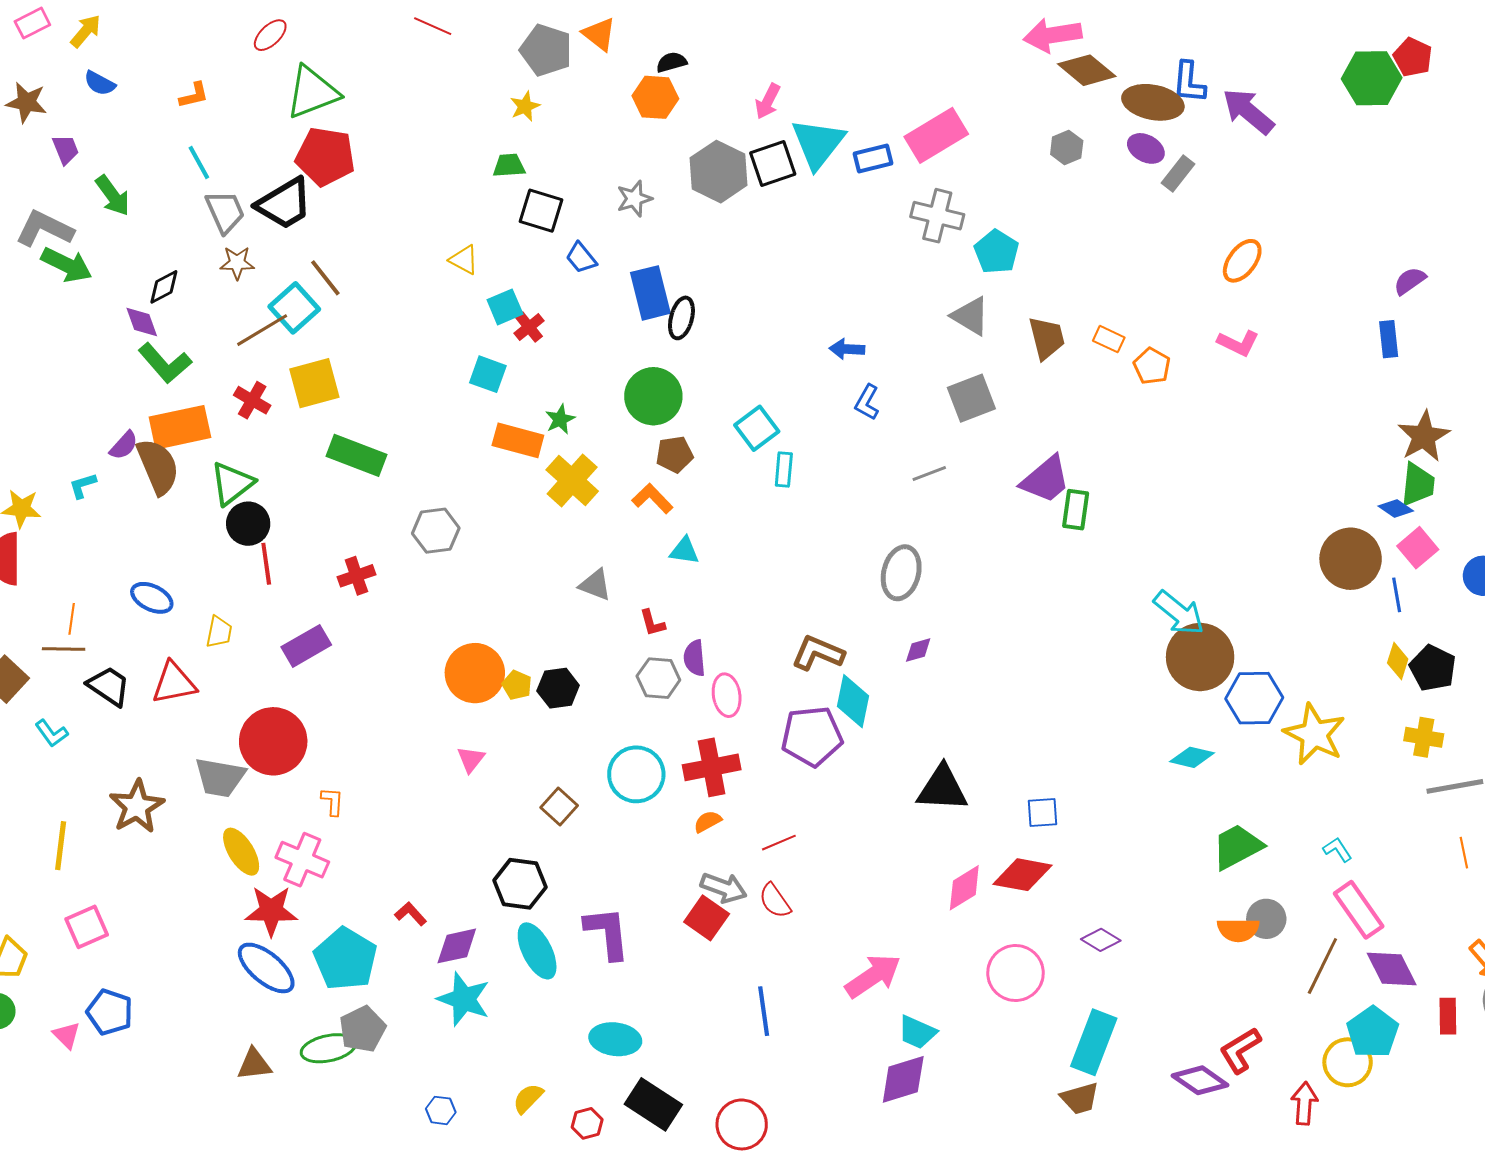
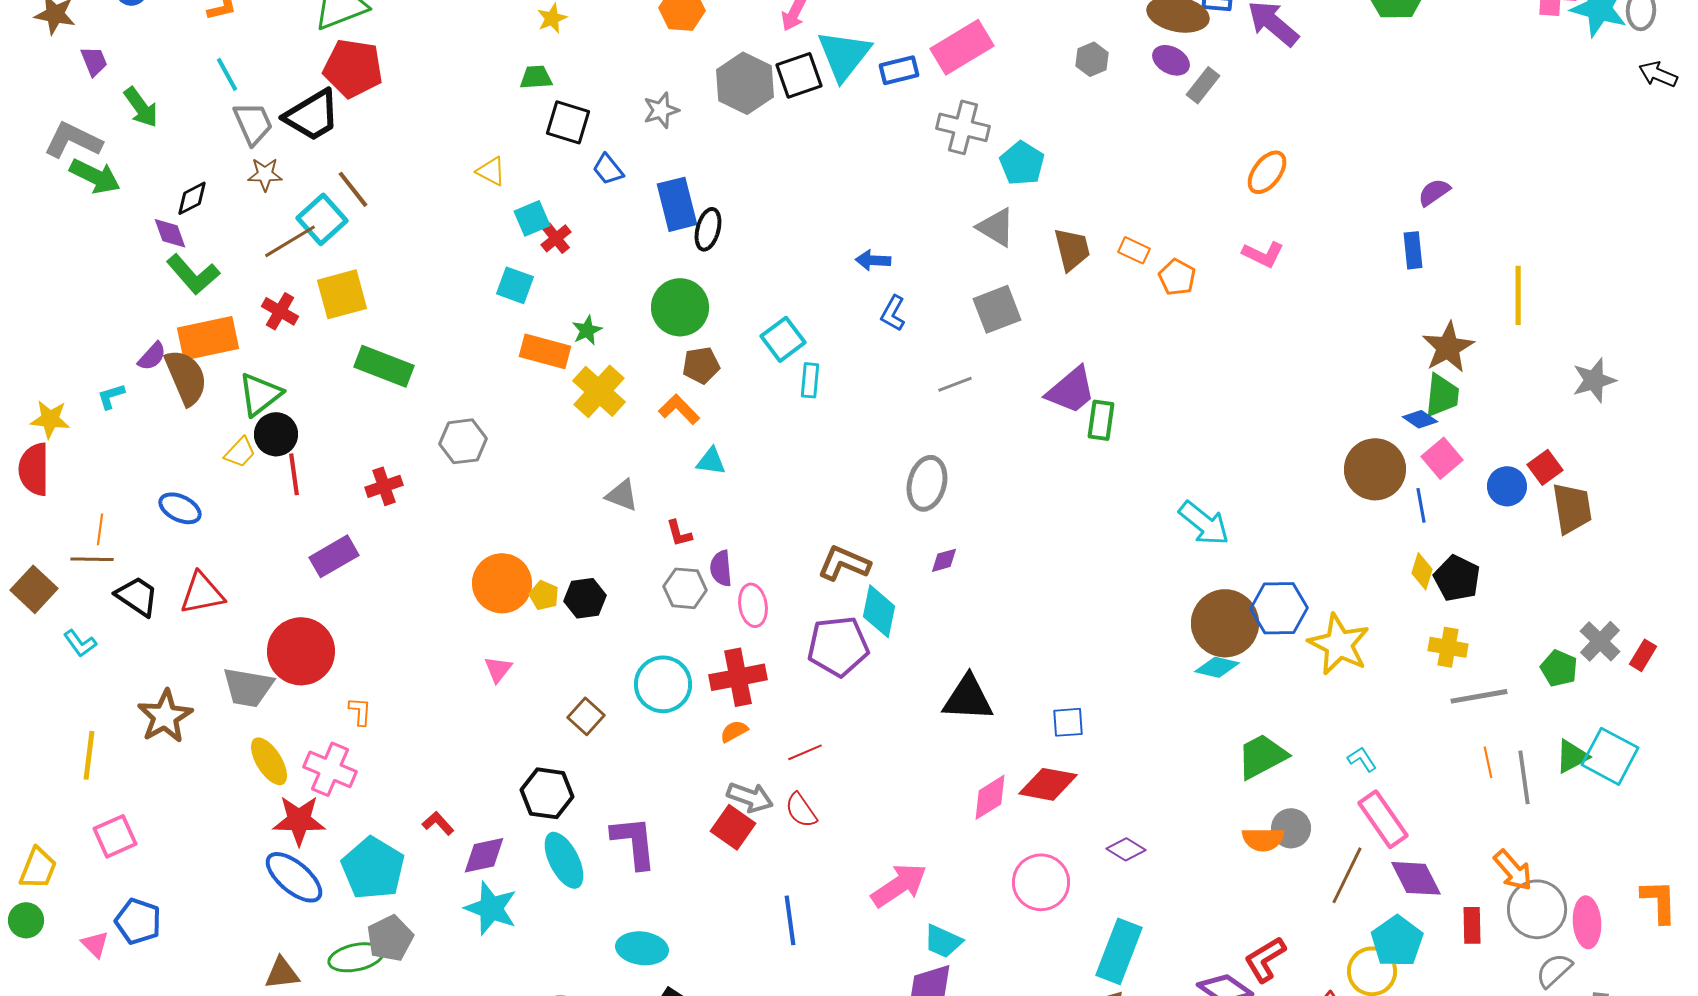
yellow trapezoid: (219, 632) -> (240, 452), moved, turned 32
brown circle: (1200, 657) -> (1225, 623), moved

